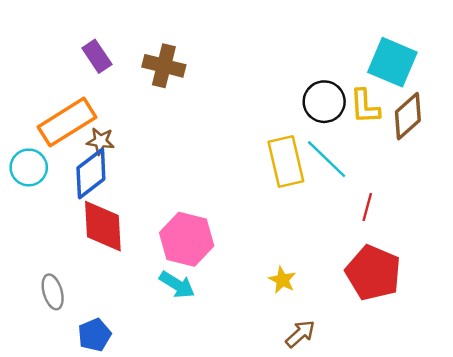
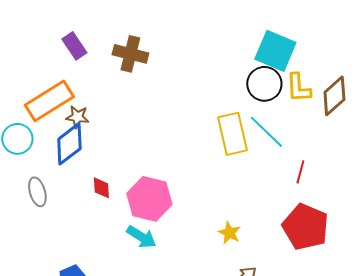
cyan square: (392, 62) -> (275, 51), moved
red diamond: (103, 226) -> (101, 188), moved, size x0.5
gray ellipse: (53, 292) -> (37, 192), moved

